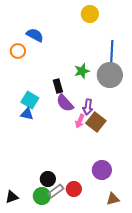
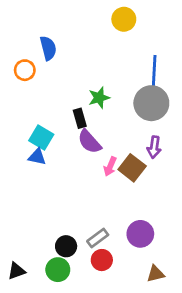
blue semicircle: (35, 35) -> (48, 48), turned 48
green star: (82, 71) -> (99, 98), moved
purple arrow: (88, 107) -> (154, 147), moved
gray rectangle: (56, 191) -> (98, 238), moved

